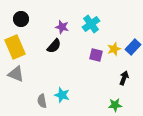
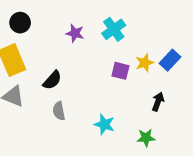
black semicircle: (54, 46) -> (52, 80), moved
cyan star: (62, 95) -> (104, 124), moved
gray semicircle: (42, 101) -> (59, 111), moved

